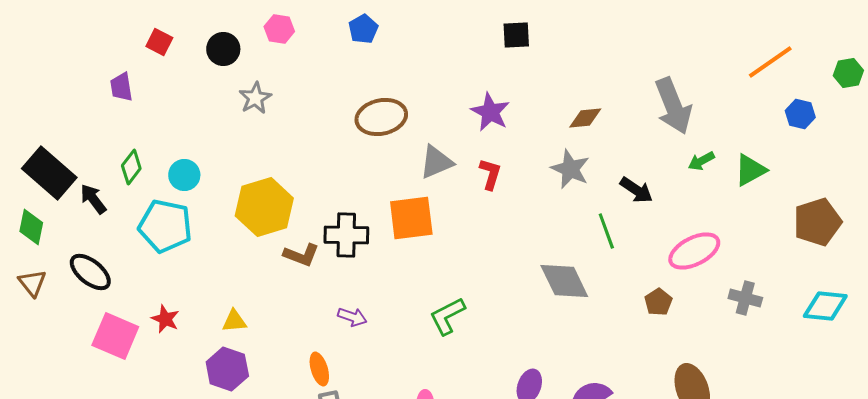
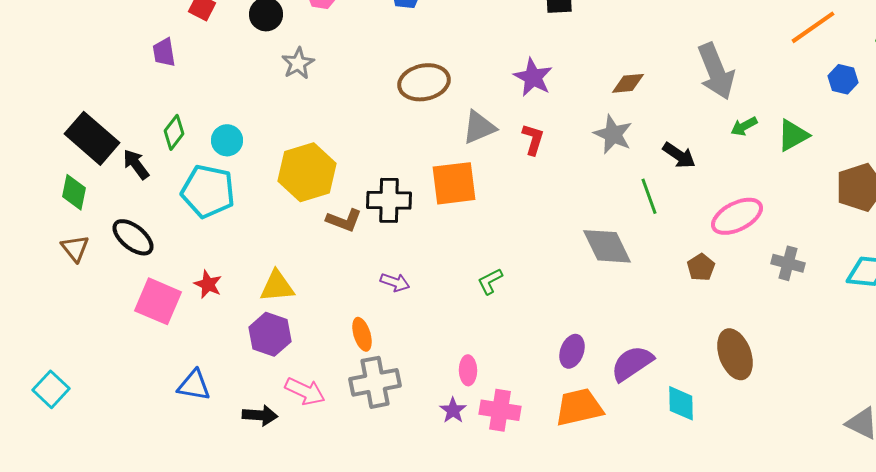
green L-shape: (447, 316) -> (490, 281), size x0.7
yellow triangle: (234, 321) -> (277, 286), size x1.4

